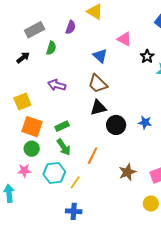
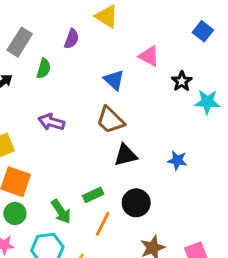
gray rectangle: (35, 30) -> (20, 42), turned -30
black triangle: (98, 108) -> (126, 155), moved
blue star: (145, 122) -> (177, 160), moved
black circle: (116, 125) -> (136, 203), moved
green rectangle: (62, 126) -> (93, 195), moved

